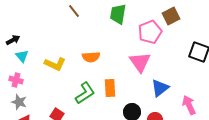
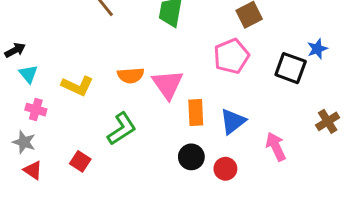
pink pentagon: (150, 32) -> (231, 56), moved
pink triangle: (140, 62) -> (168, 84), moved
pink cross: (16, 80) -> (36, 110), moved
orange rectangle: (110, 88) -> (196, 112), moved

